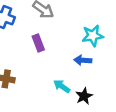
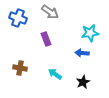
cyan arrow: (62, 86) -> (55, 74), moved

